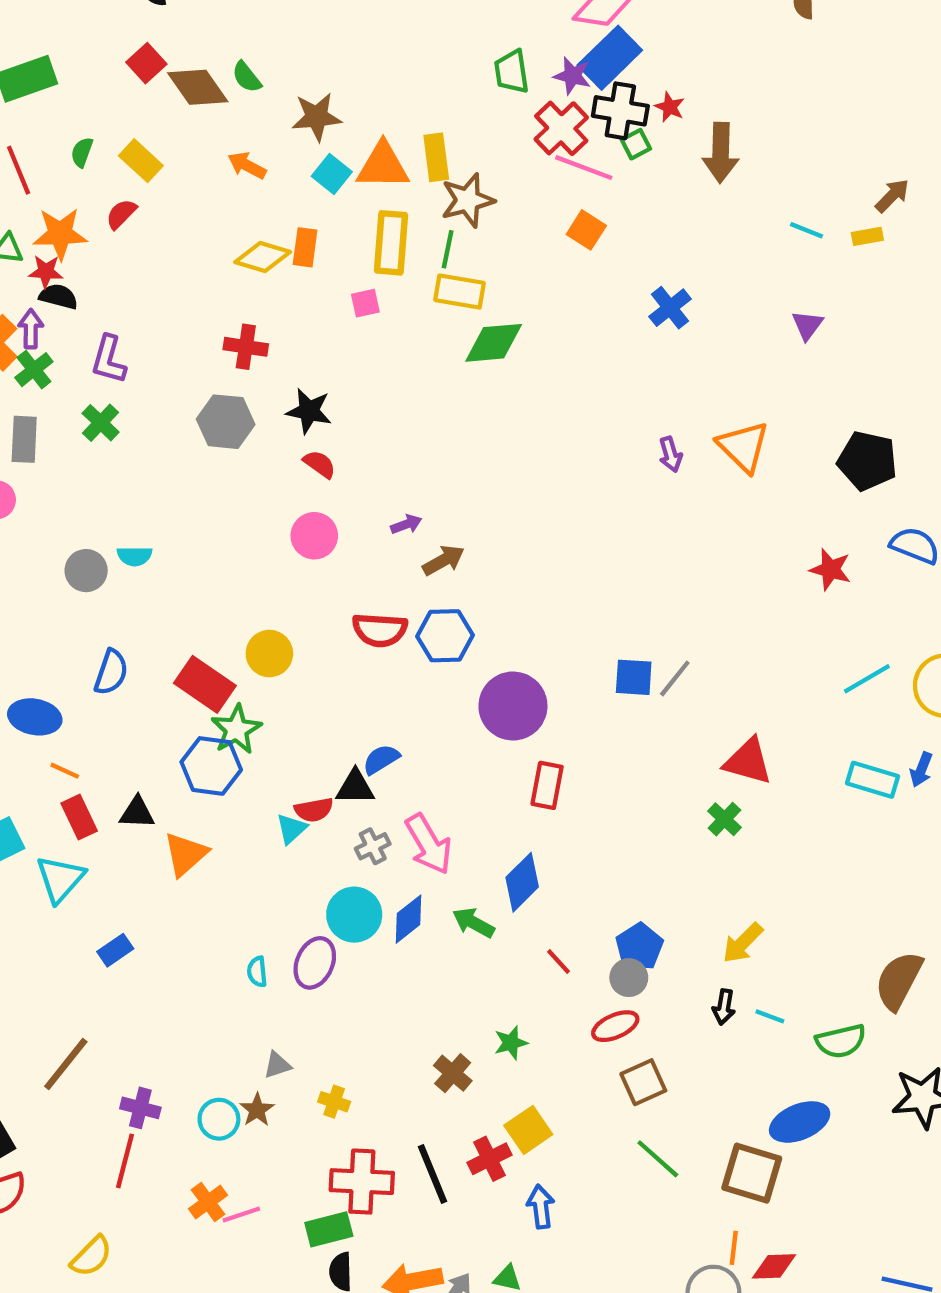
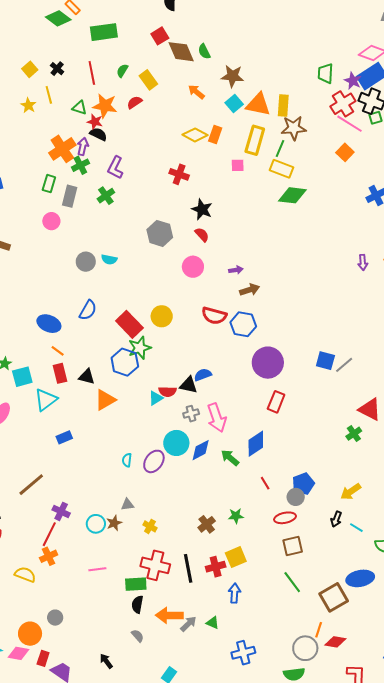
gray hexagon: (226, 422) -> (160, 233), moved
brown square: (752, 1173) -> (334, 597), turned 32
orange cross: (208, 1202) -> (49, 556), moved
yellow semicircle: (91, 1256) -> (25, 575), turned -125

